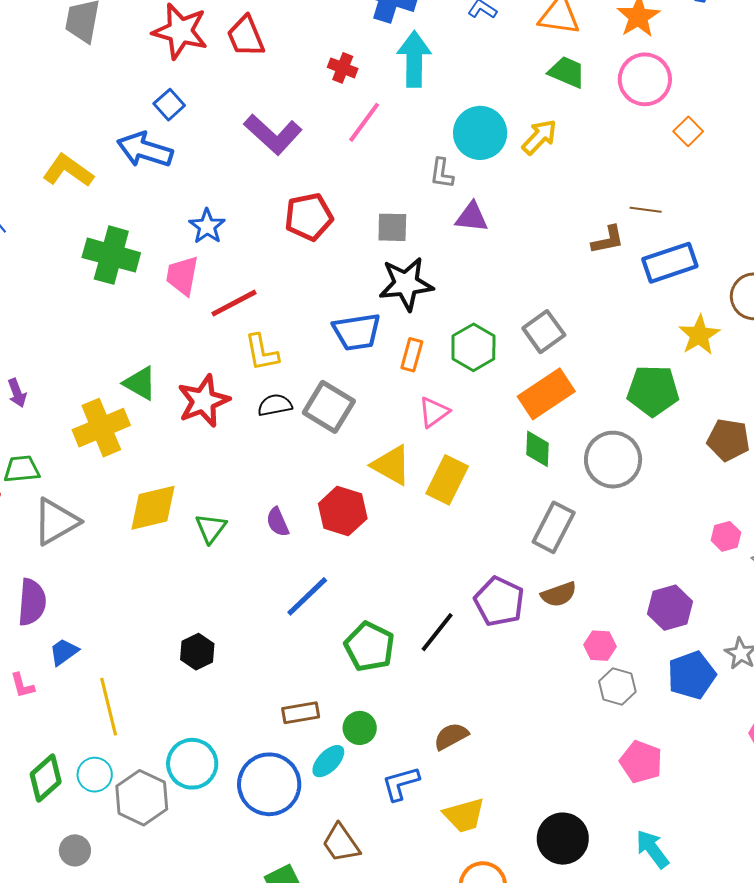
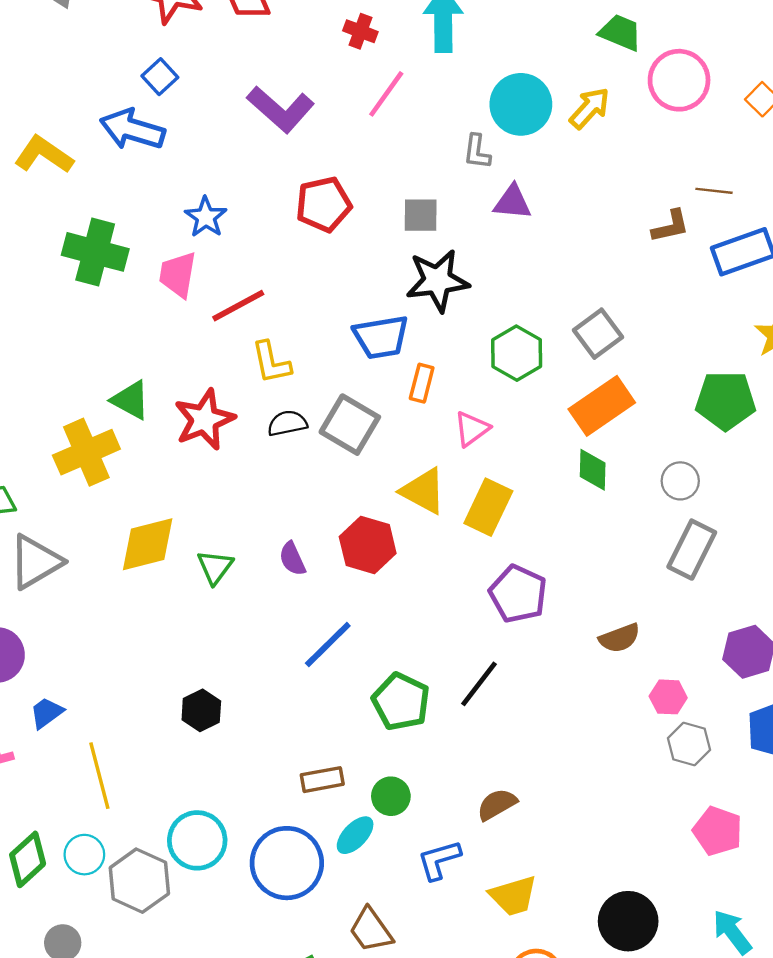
pink circle: (645, 79) -> (679, 80), moved
orange rectangle: (412, 355) -> (422, 383), moved
gray circle: (613, 460) -> (680, 481), size x0.6
gray rectangle: (554, 527) -> (692, 550), moved
purple pentagon: (499, 601) -> (518, 594), moved

